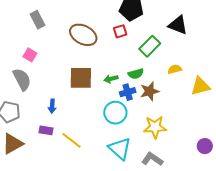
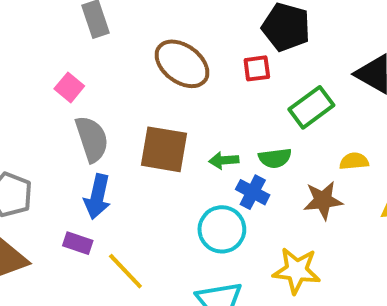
gray semicircle: (22, 79) -> (92, 139), moved
brown star: (150, 91) -> (323, 200), moved
blue cross: (128, 92) -> (253, 192), turned 35
blue arrow: (52, 106) -> (97, 197), size x1.5

